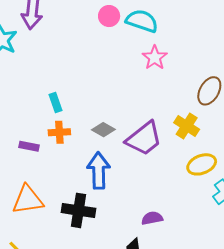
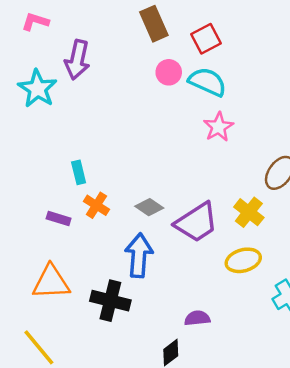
cyan rectangle: (56, 102) -> (79, 172), moved
orange cross: (59, 132) -> (96, 205), turned 30
yellow ellipse: (202, 164) -> (243, 260), moved

